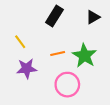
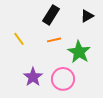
orange line: (58, 54) -> (54, 40), moved
purple star: (27, 69) -> (33, 77), moved, turned -30

